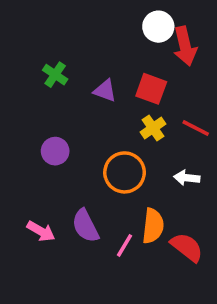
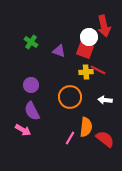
white circle: (158, 27) -> (89, 37), moved
yellow cross: (153, 128) -> (86, 72), turned 32
red line: (196, 128) -> (98, 70), moved
purple semicircle: (85, 226) -> (32, 111), moved

